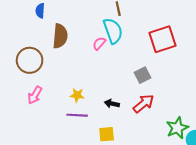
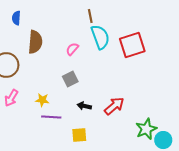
cyan semicircle: (113, 31) -> (100, 37), moved
gray square: (142, 75) -> (70, 79), moved
yellow star: (77, 95) -> (42, 100), moved

